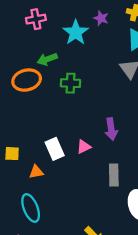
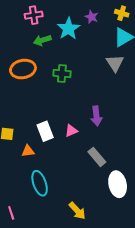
green arrow: (47, 59) -> (42, 40), moved
gray rectangle: (114, 175) -> (97, 157), turned -42
cyan ellipse: (31, 208) -> (40, 183), moved

